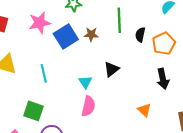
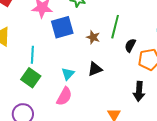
brown star: (91, 34) -> (93, 37), moved
green square: (34, 111) -> (31, 78), moved

